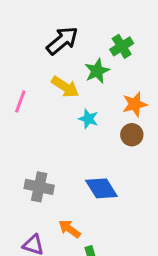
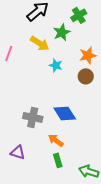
gray cross: (39, 187) -> (33, 117), moved
orange arrow: (70, 229) -> (56, 140), moved

